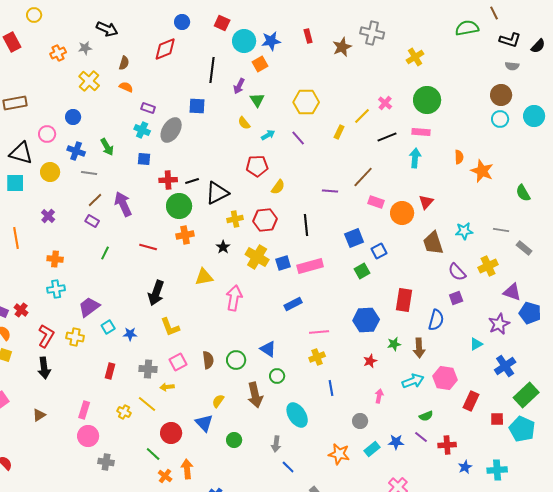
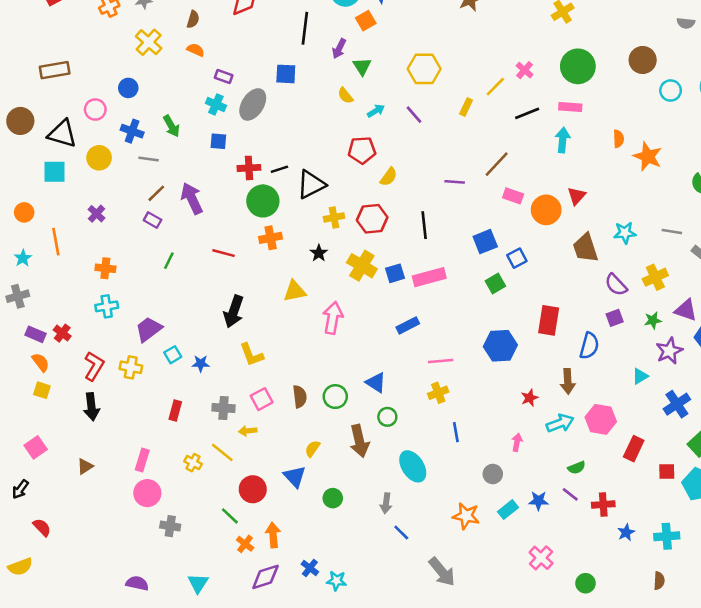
brown circle: (501, 95) -> (643, 60), moved
green star: (394, 344) -> (653, 320), moved
red star: (370, 361) -> (530, 398), moved

